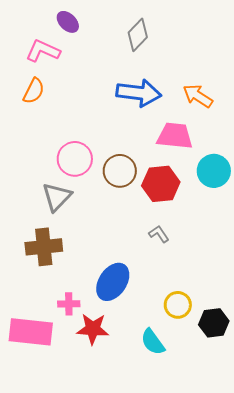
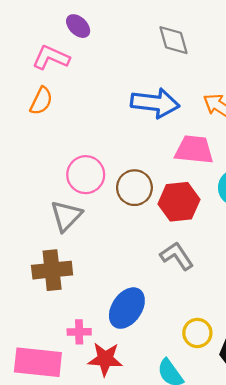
gray diamond: (138, 35) -> (174, 40), moved, turned -60
gray L-shape: (159, 234) -> (177, 256), size x1.5

